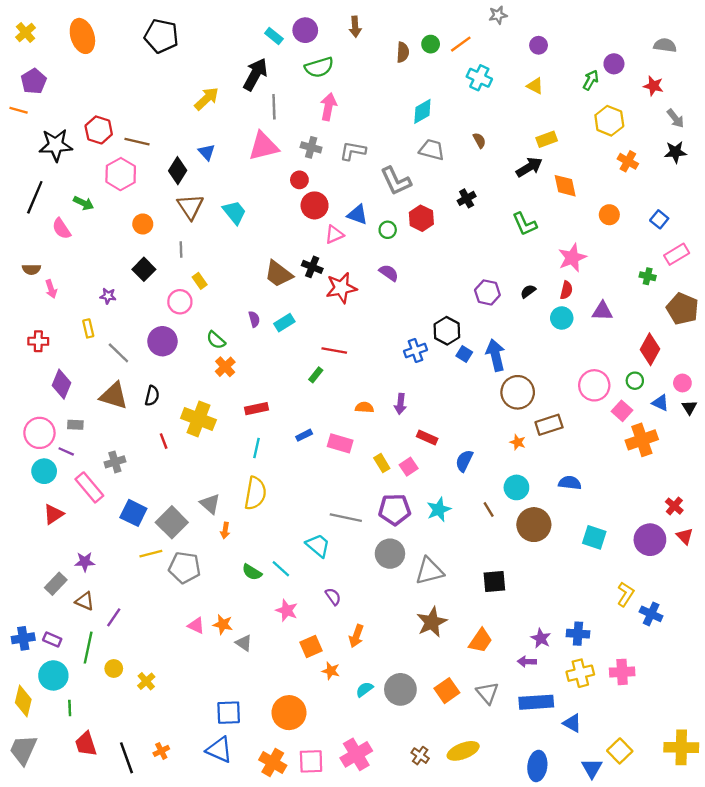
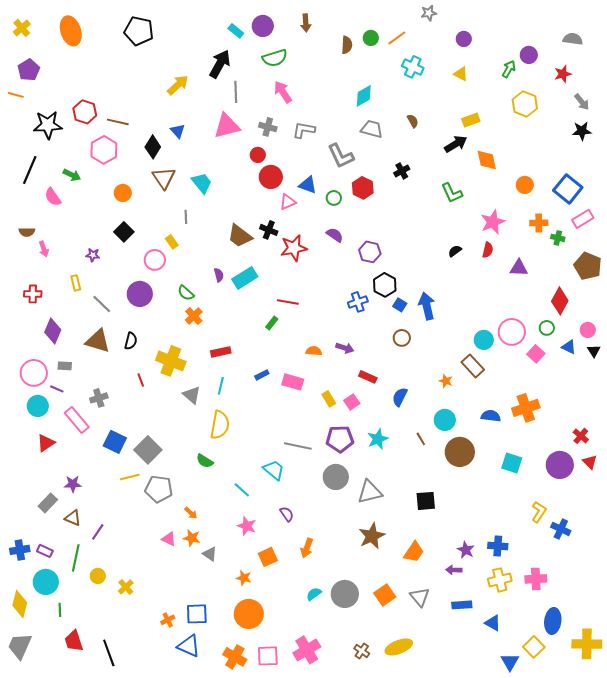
red star: (653, 86) -> (563, 74), turned -30
pink arrow: (328, 107) -> (283, 92), turned -45
orange cross: (628, 161) -> (539, 223), moved, turned -30
blue square: (659, 219) -> (568, 189), size x1.8
gray line: (181, 250) -> (186, 217), moved
purple hexagon: (487, 292) -> (370, 252), moved
cyan circle: (562, 318) -> (484, 340), moved
cyan rectangle: (284, 323) -> (245, 278), size x1.4
brown circle: (518, 392) -> (402, 338), moved, size x0.6
purple arrow: (400, 404) -> (345, 348), turned -78
brown rectangle: (549, 425) -> (473, 366), turned 65
orange cross: (642, 440) -> (526, 408), moved
gray triangle: (210, 504) -> (192, 395), moved
orange arrow: (225, 530) -> (191, 513), moved, turned -56
green semicircle: (252, 572) -> (205, 461), moved
orange star: (331, 671) -> (244, 578), moved
blue rectangle: (536, 702) -> (462, 605), size x0.7
orange cross: (161, 751) -> (168, 620), moved
blue ellipse: (537, 766) -> (553, 621), moved

